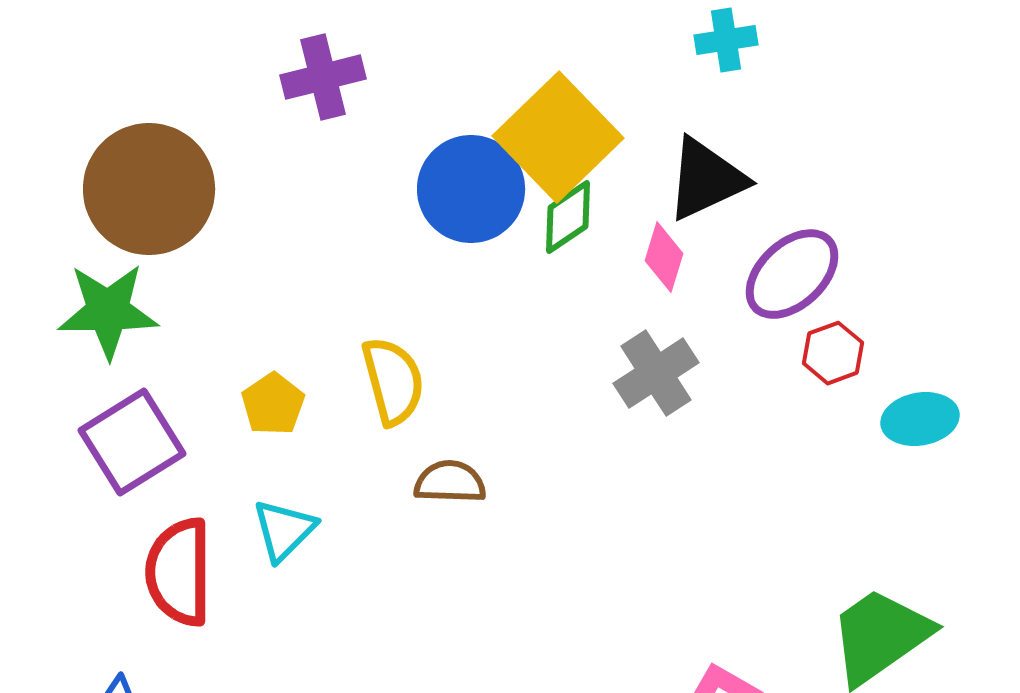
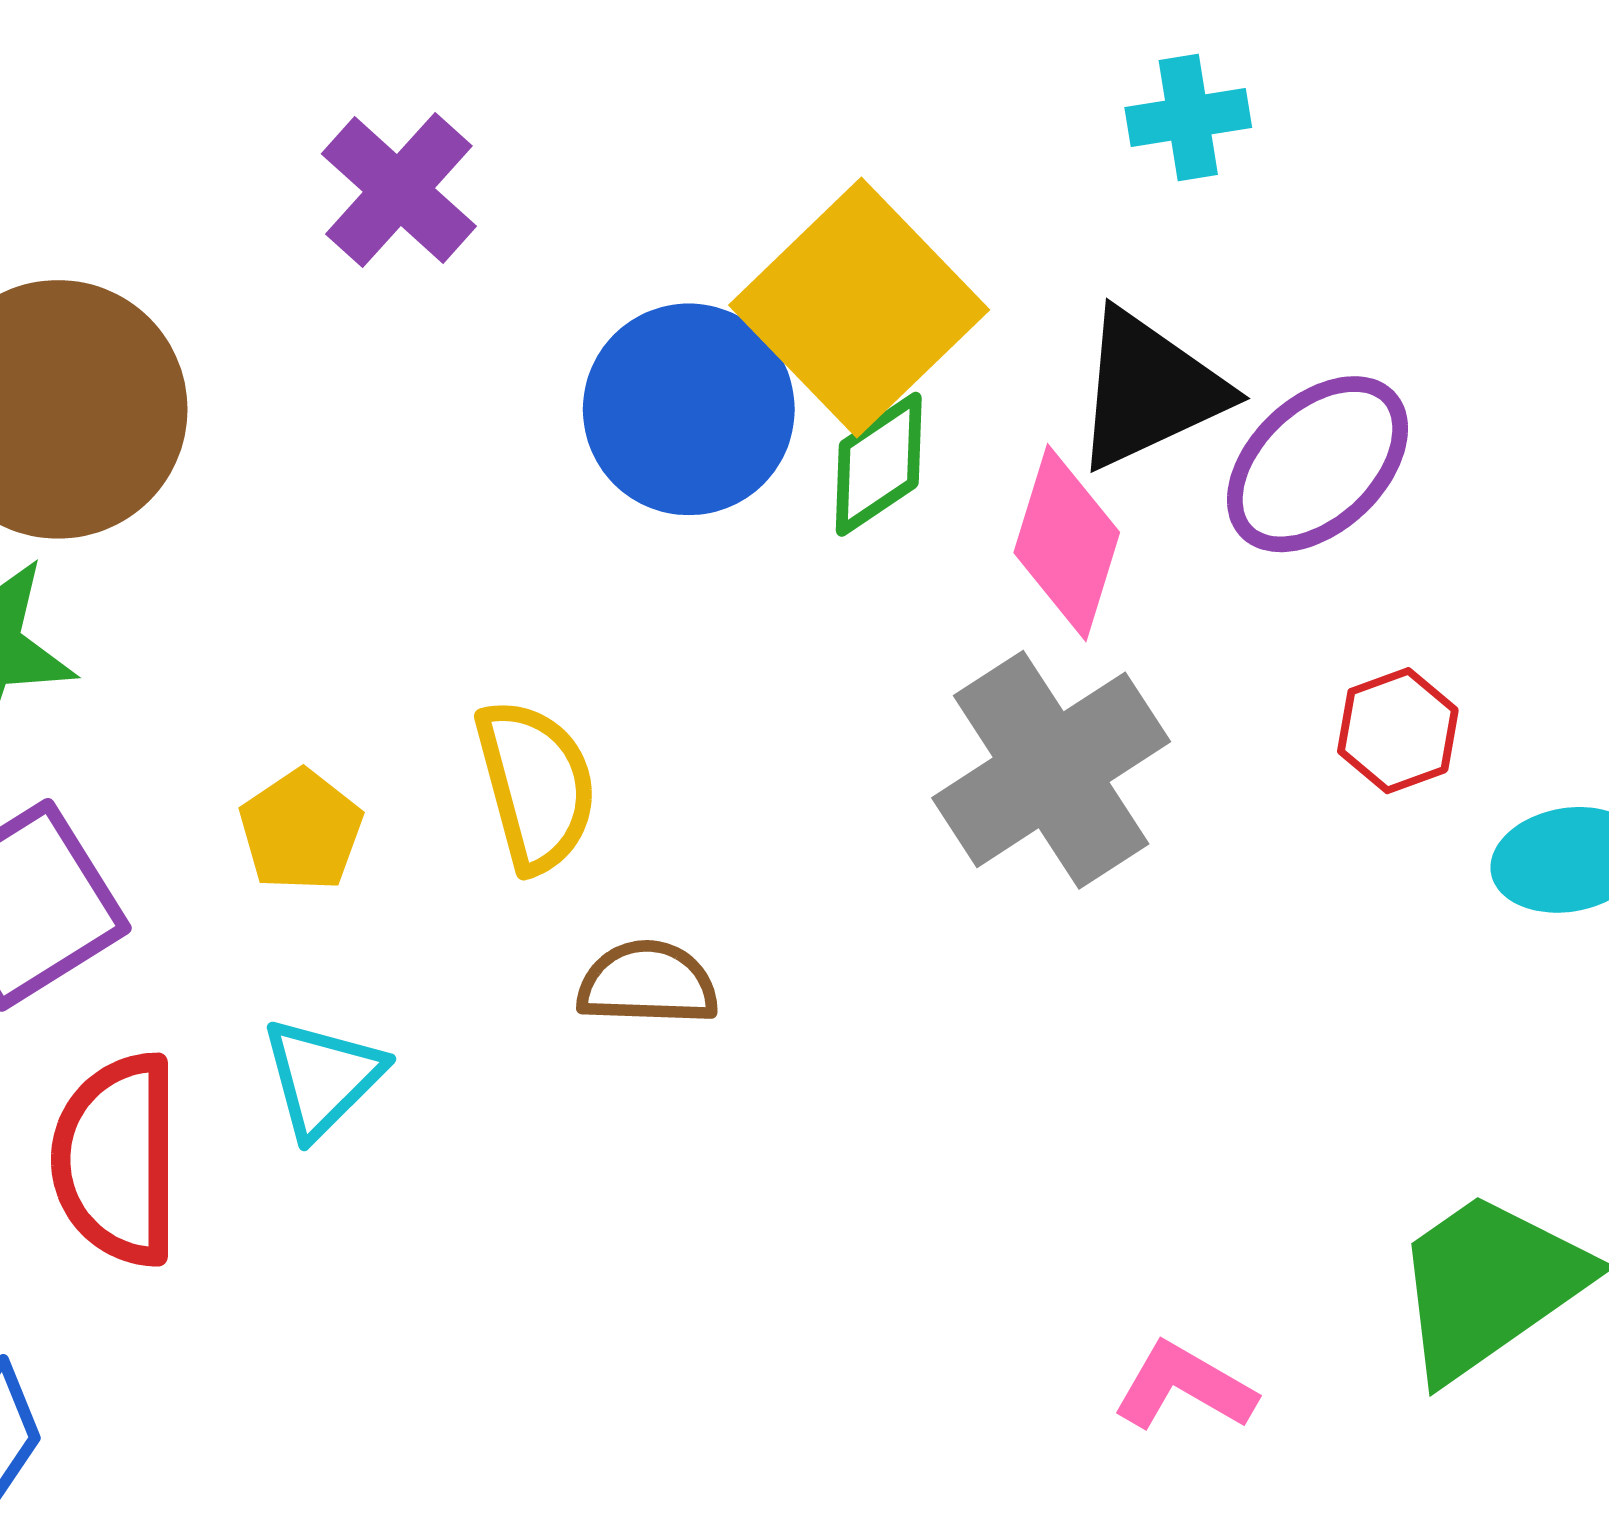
purple cross: (323, 77) -> (399, 190), turned -34
pink diamond: (664, 257) -> (1067, 543), size x1.4
purple ellipse: (792, 274) -> (1318, 464), moved
gray cross: (656, 373) -> (1051, 770), size x1.4

